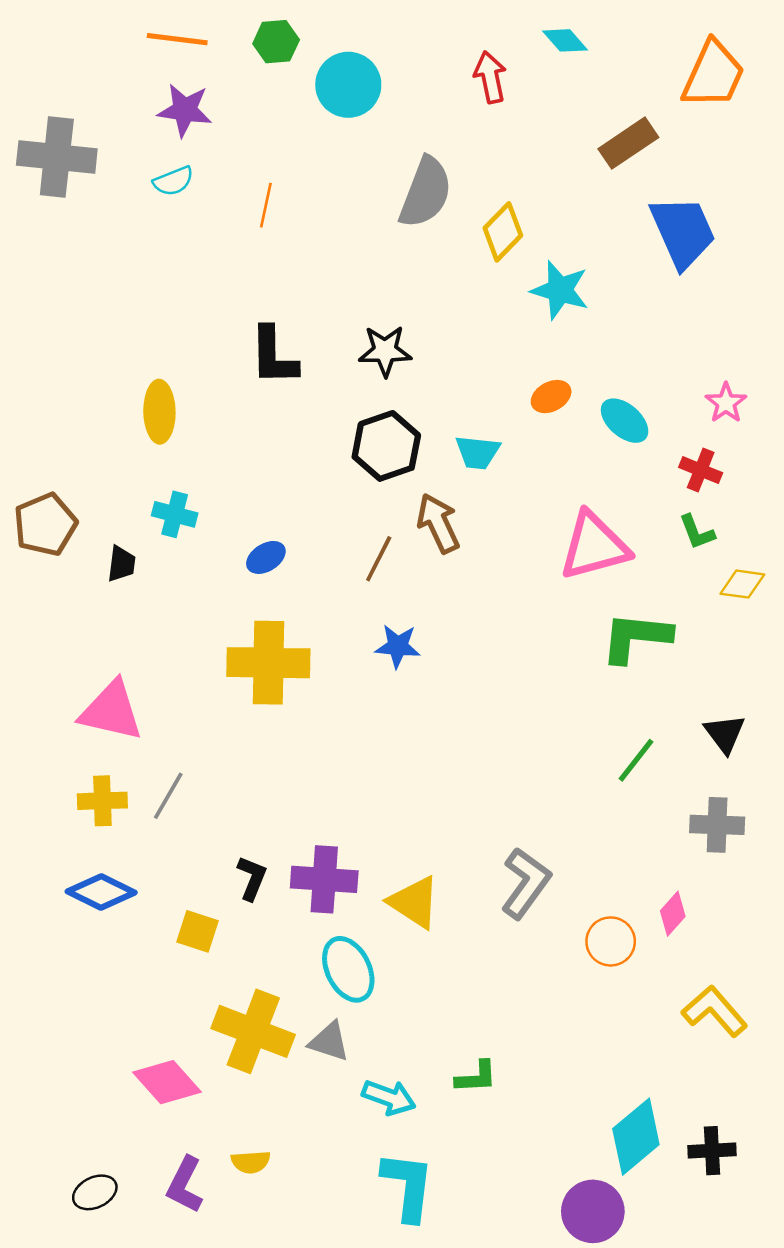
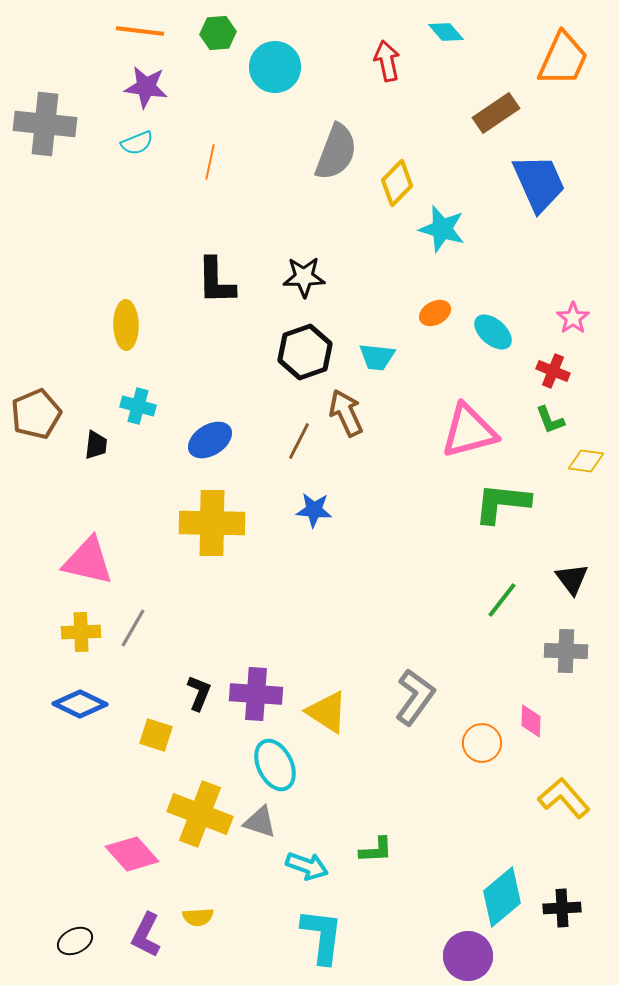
blue ellipse: (266, 557) -> (210, 440), size x1.4
pink diamond: (673, 914) -> (531, 721), turned -40

